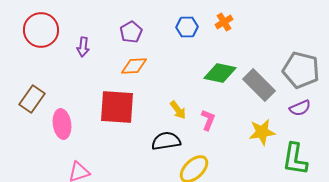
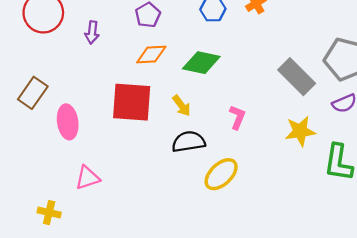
green diamond: (220, 73) -> (201, 63), moved
yellow arrow: (178, 110) -> (182, 106), moved

